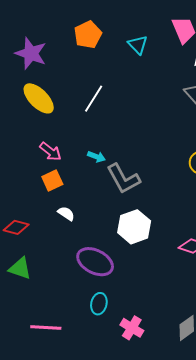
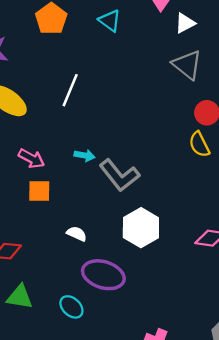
orange square: (52, 181) -> (39, 191), turned 35
white semicircle: (66, 214) -> (77, 234), moved
cyan ellipse: (99, 304) -> (71, 307), moved, turned -50

